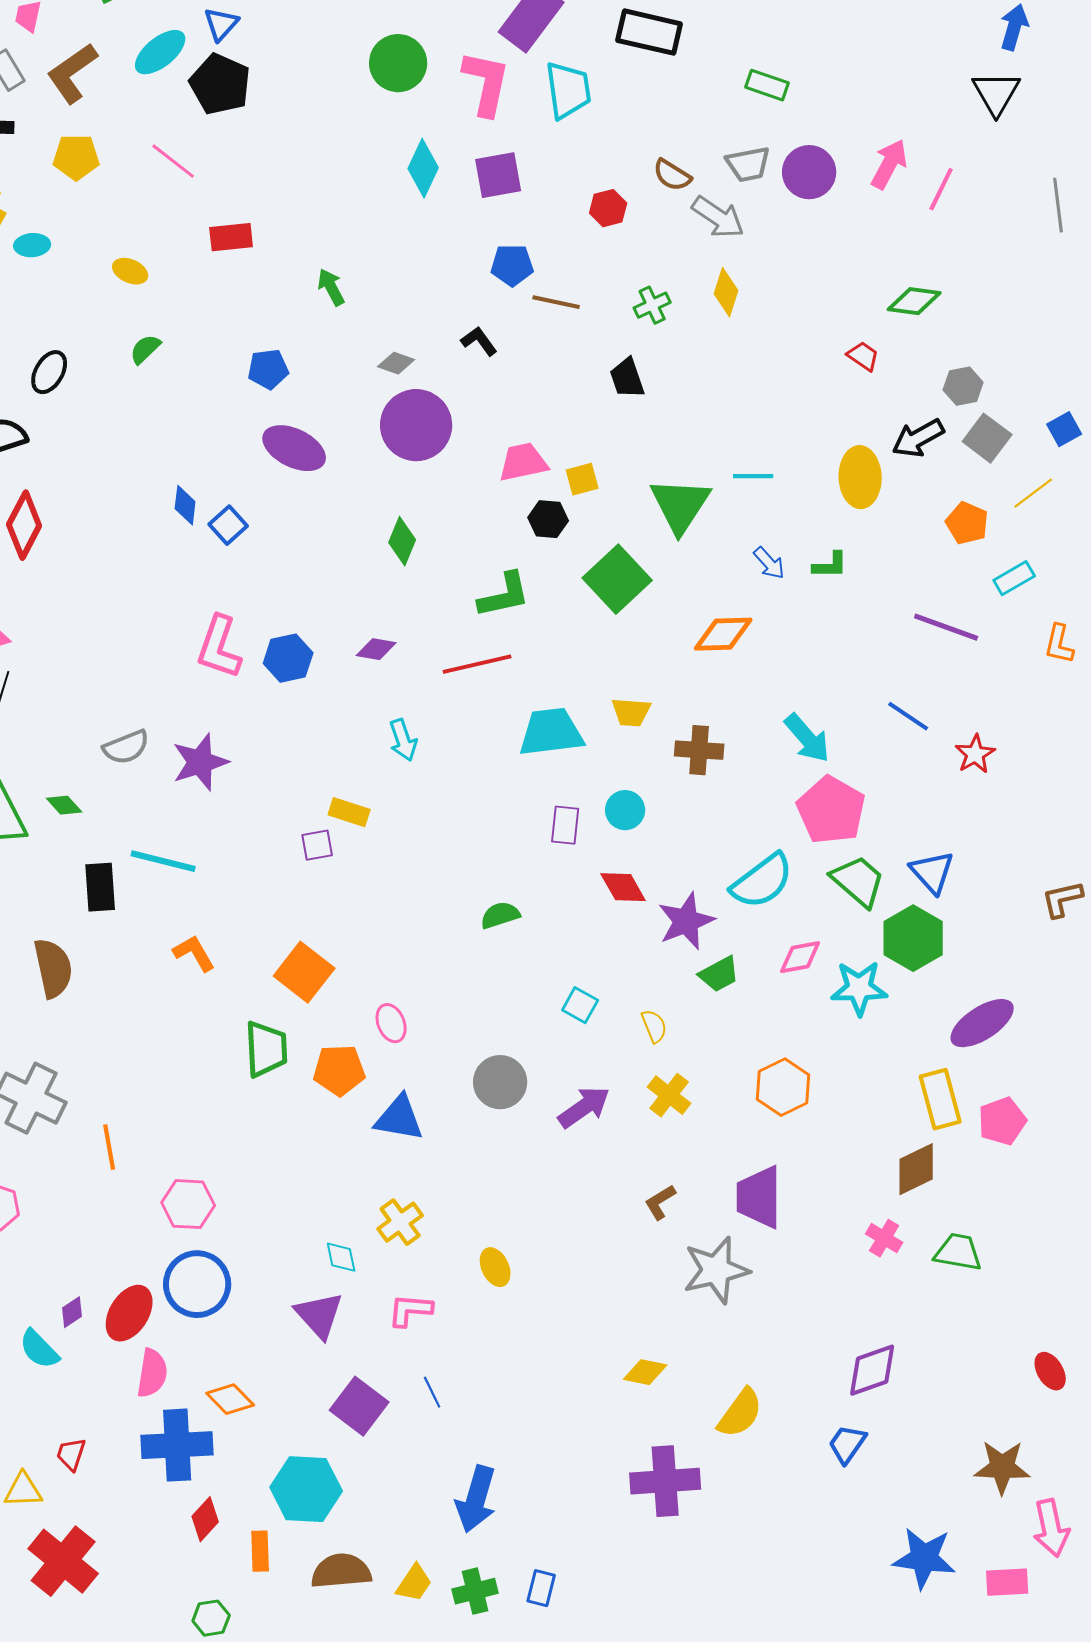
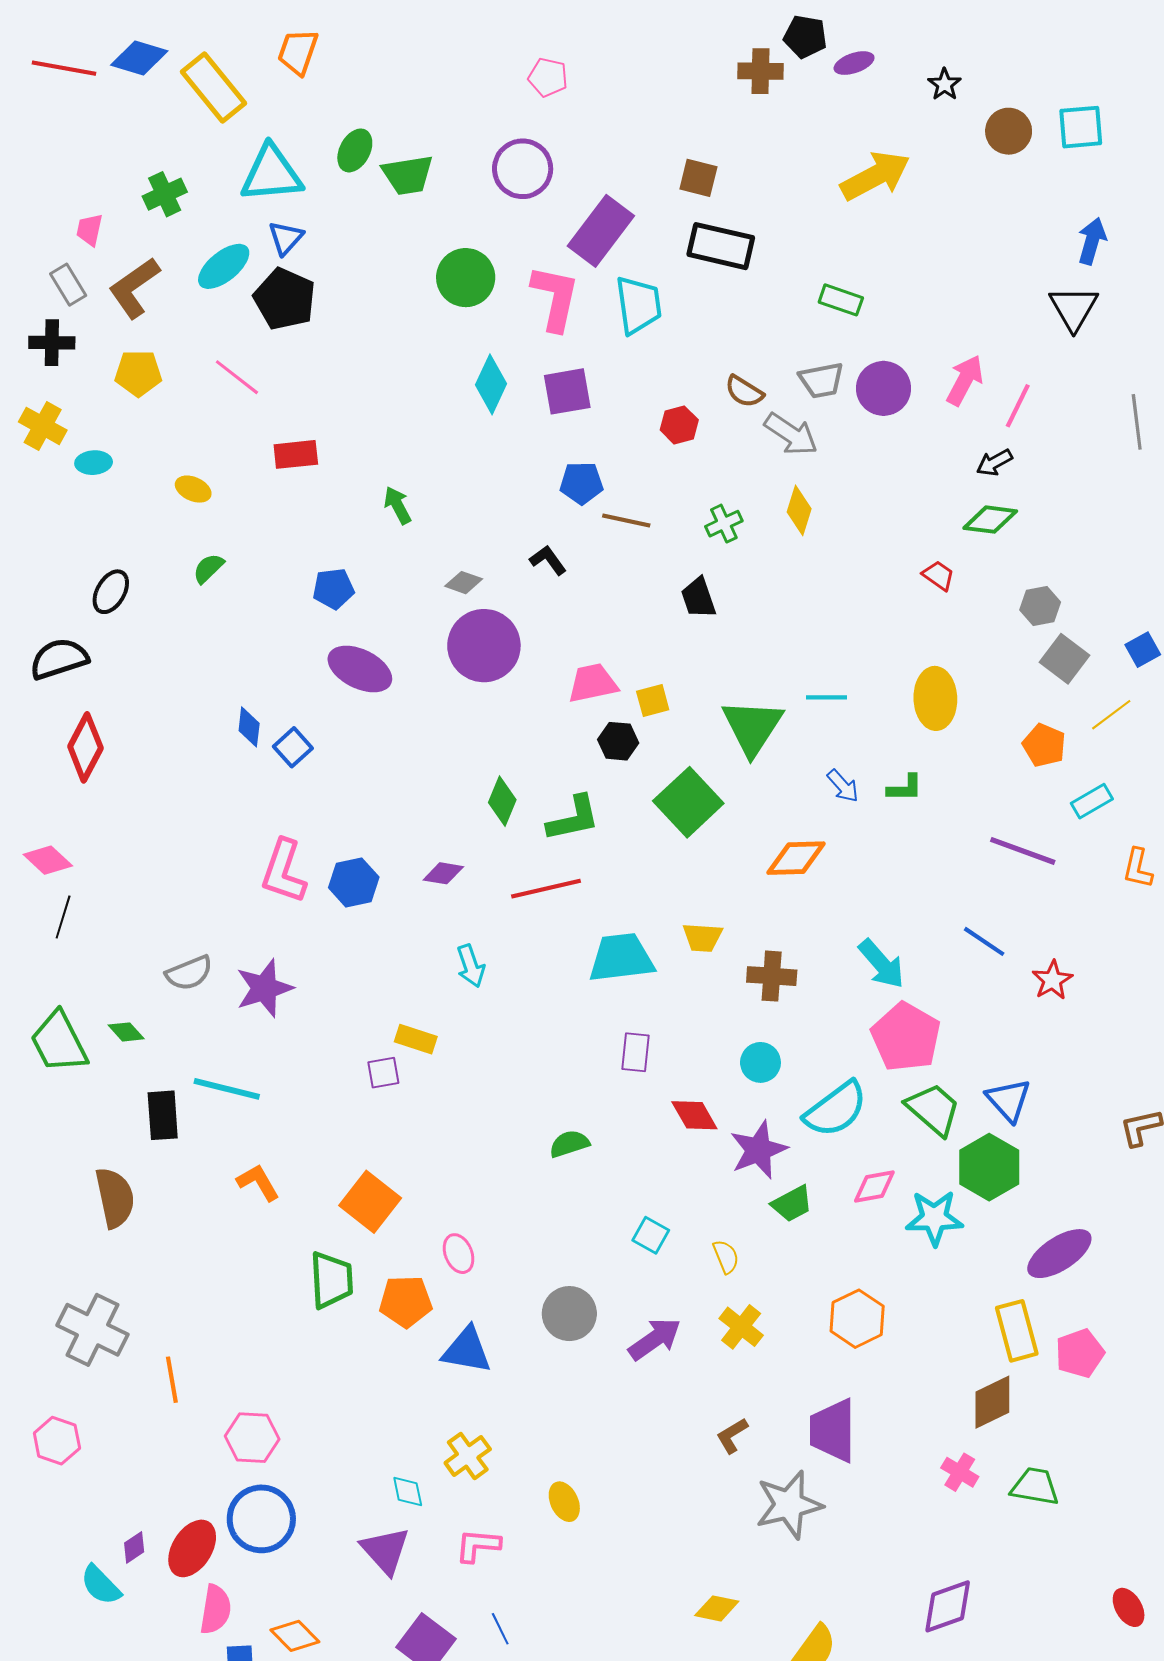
black arrow: (918, 438) -> (994, 463), moved, size x0.7
green diamond: (402, 541) -> (502, 801), moved
cyan circle: (625, 810) -> (760, 1062), moved

